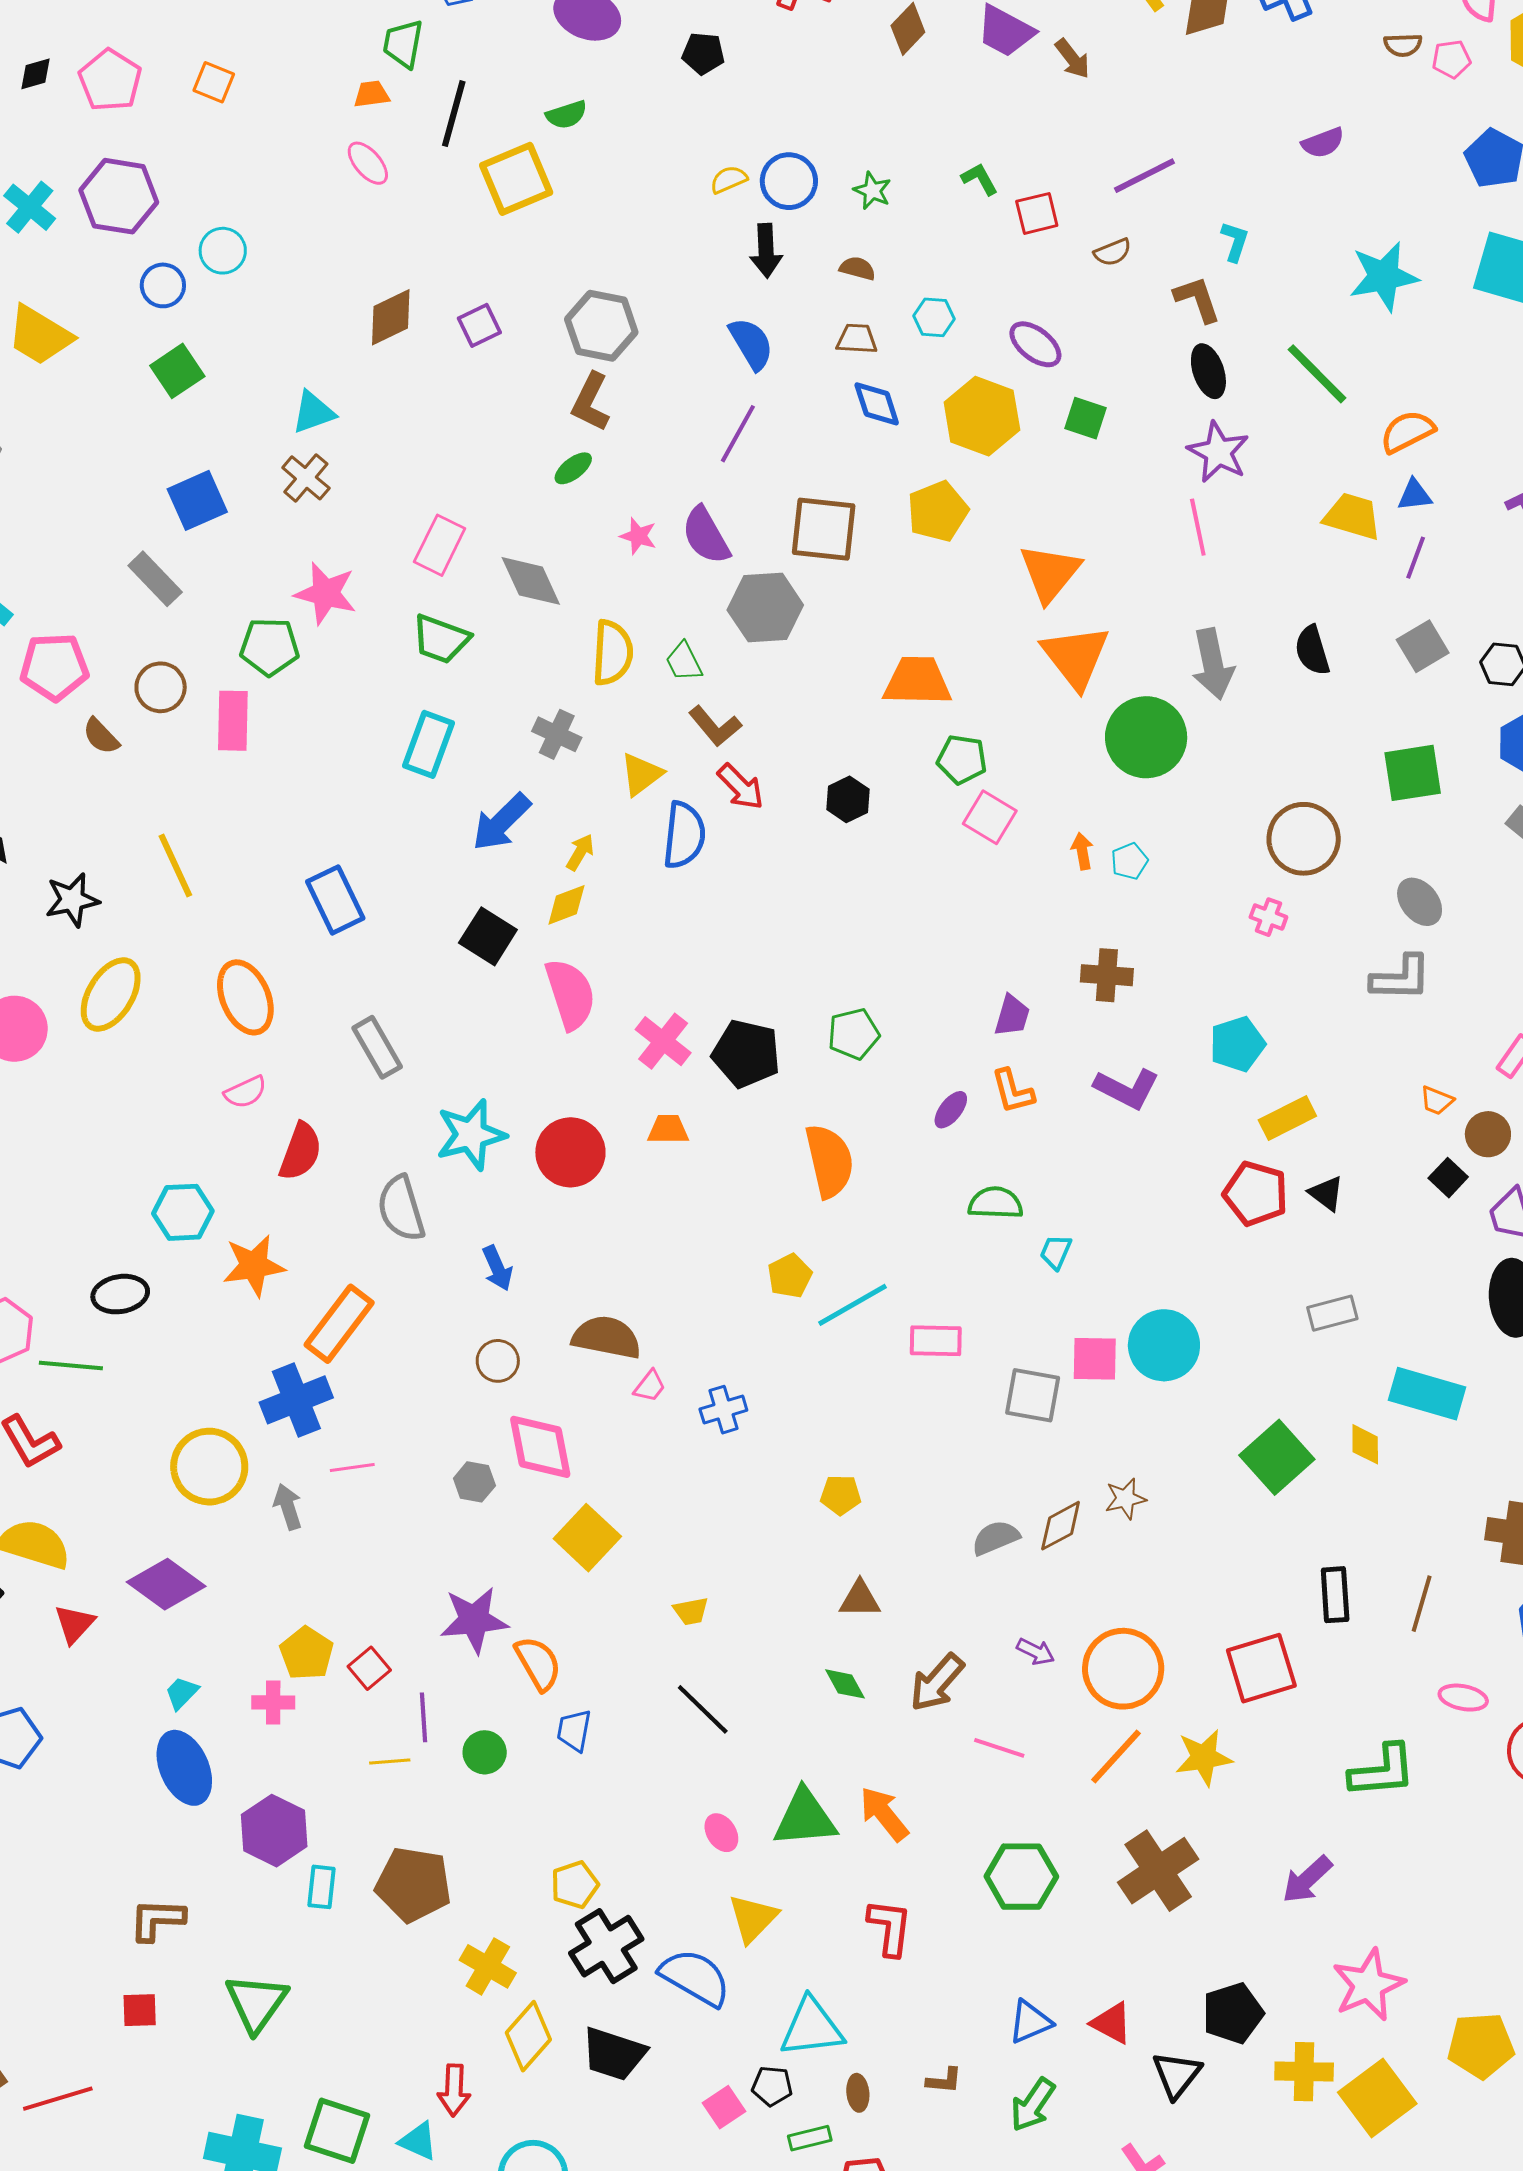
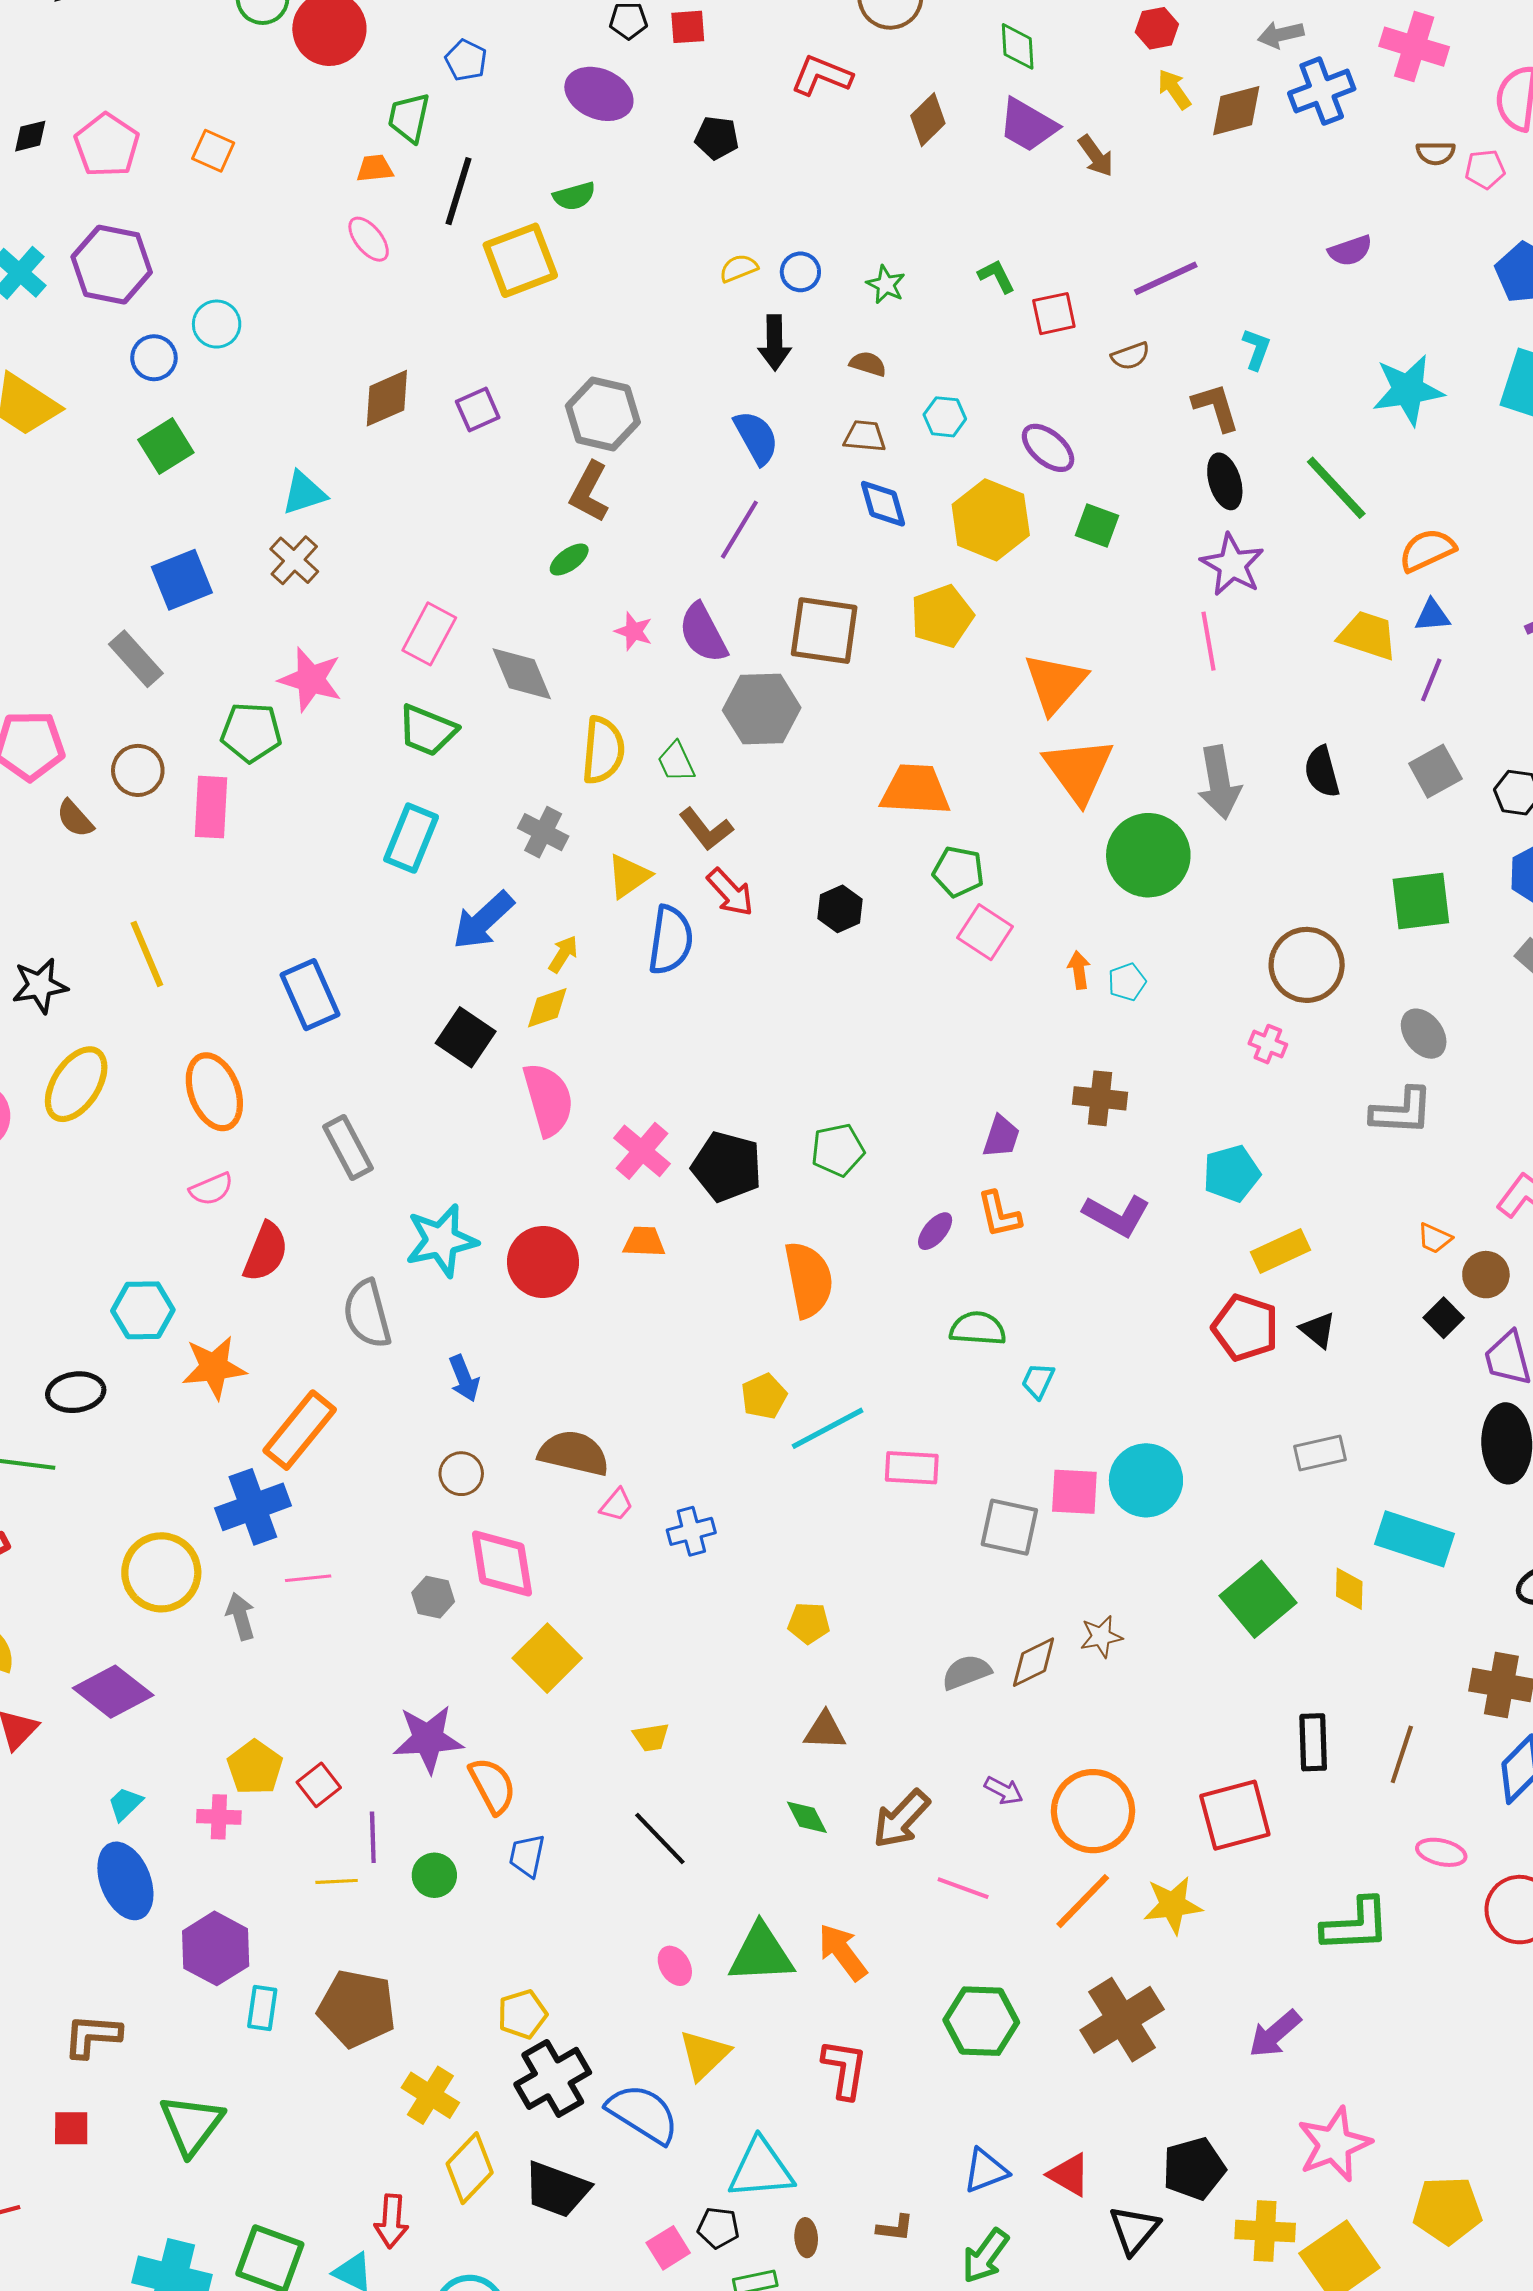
blue circle: (789, 181) -> (800, 272), size x0.7

